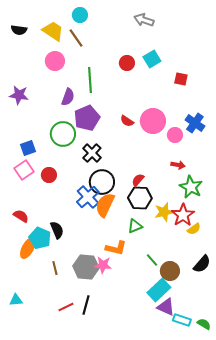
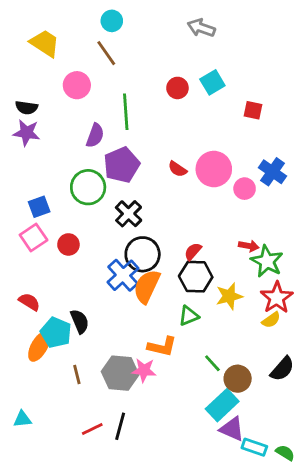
black semicircle: (19, 30) -> (27, 108), moved
yellow trapezoid: (53, 31) -> (45, 43), moved
red arrow: (178, 165) -> (249, 246), moved
red star: (183, 215) -> (277, 298), moved

